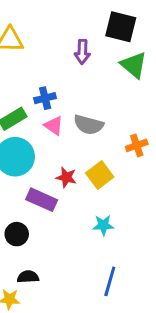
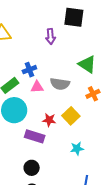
green triangle: (134, 65) -> (87, 64), moved
pink triangle: (54, 126) -> (37, 87), turned -32
black circle: (17, 234) -> (32, 168), moved

